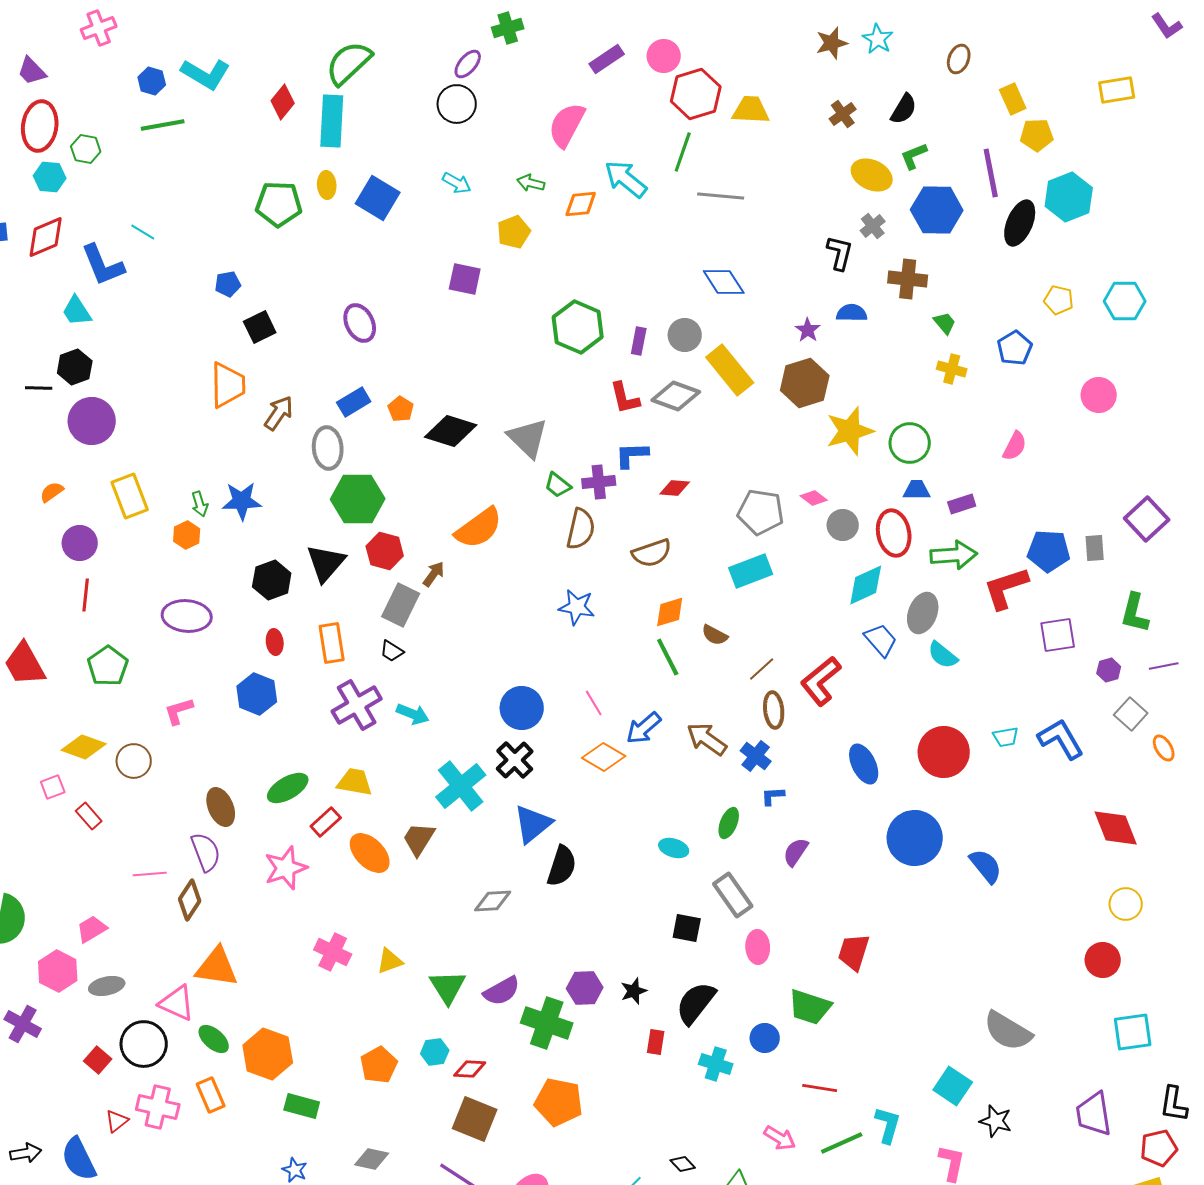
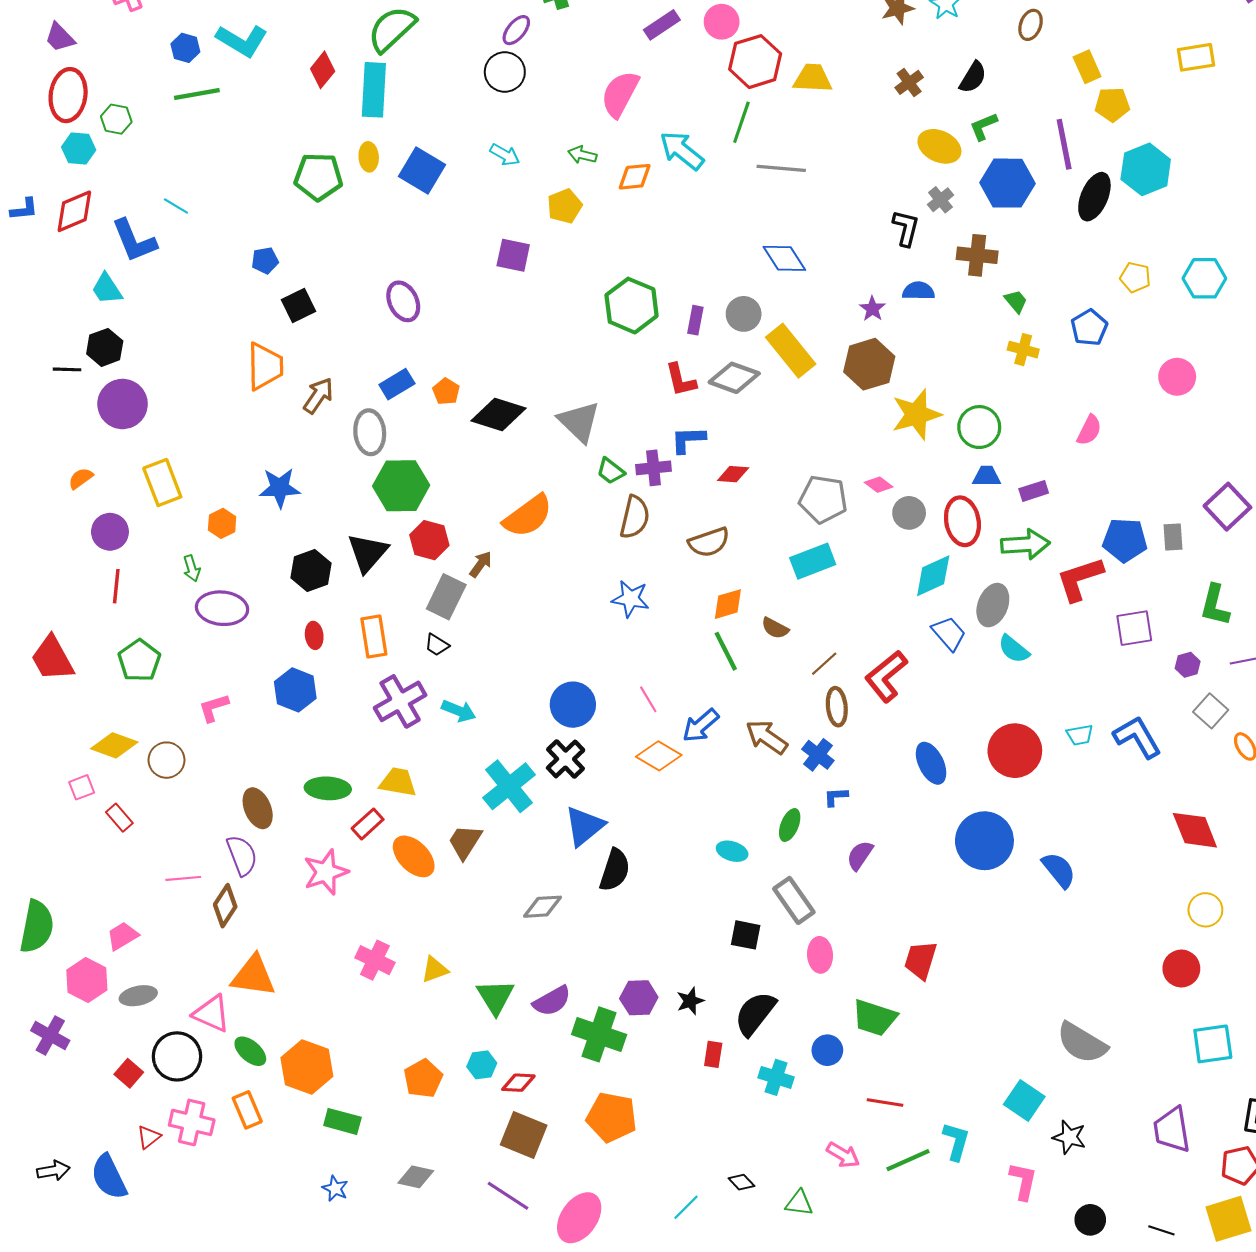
green arrow: (200, 504) -> (192, 568), moved
green ellipse: (288, 788) -> (328, 788), turned 33

